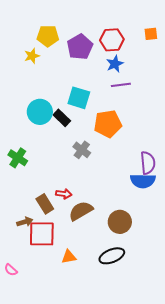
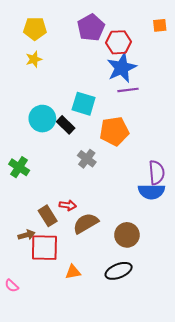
orange square: (151, 34) -> (160, 25), moved
yellow pentagon: (48, 36) -> (35, 29), moved
purple pentagon: (80, 47) -> (91, 28), moved
blue star: (115, 64) -> (122, 68), size x1.6

